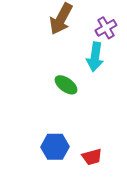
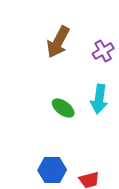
cyan arrow: (95, 57) -> (99, 99), moved

